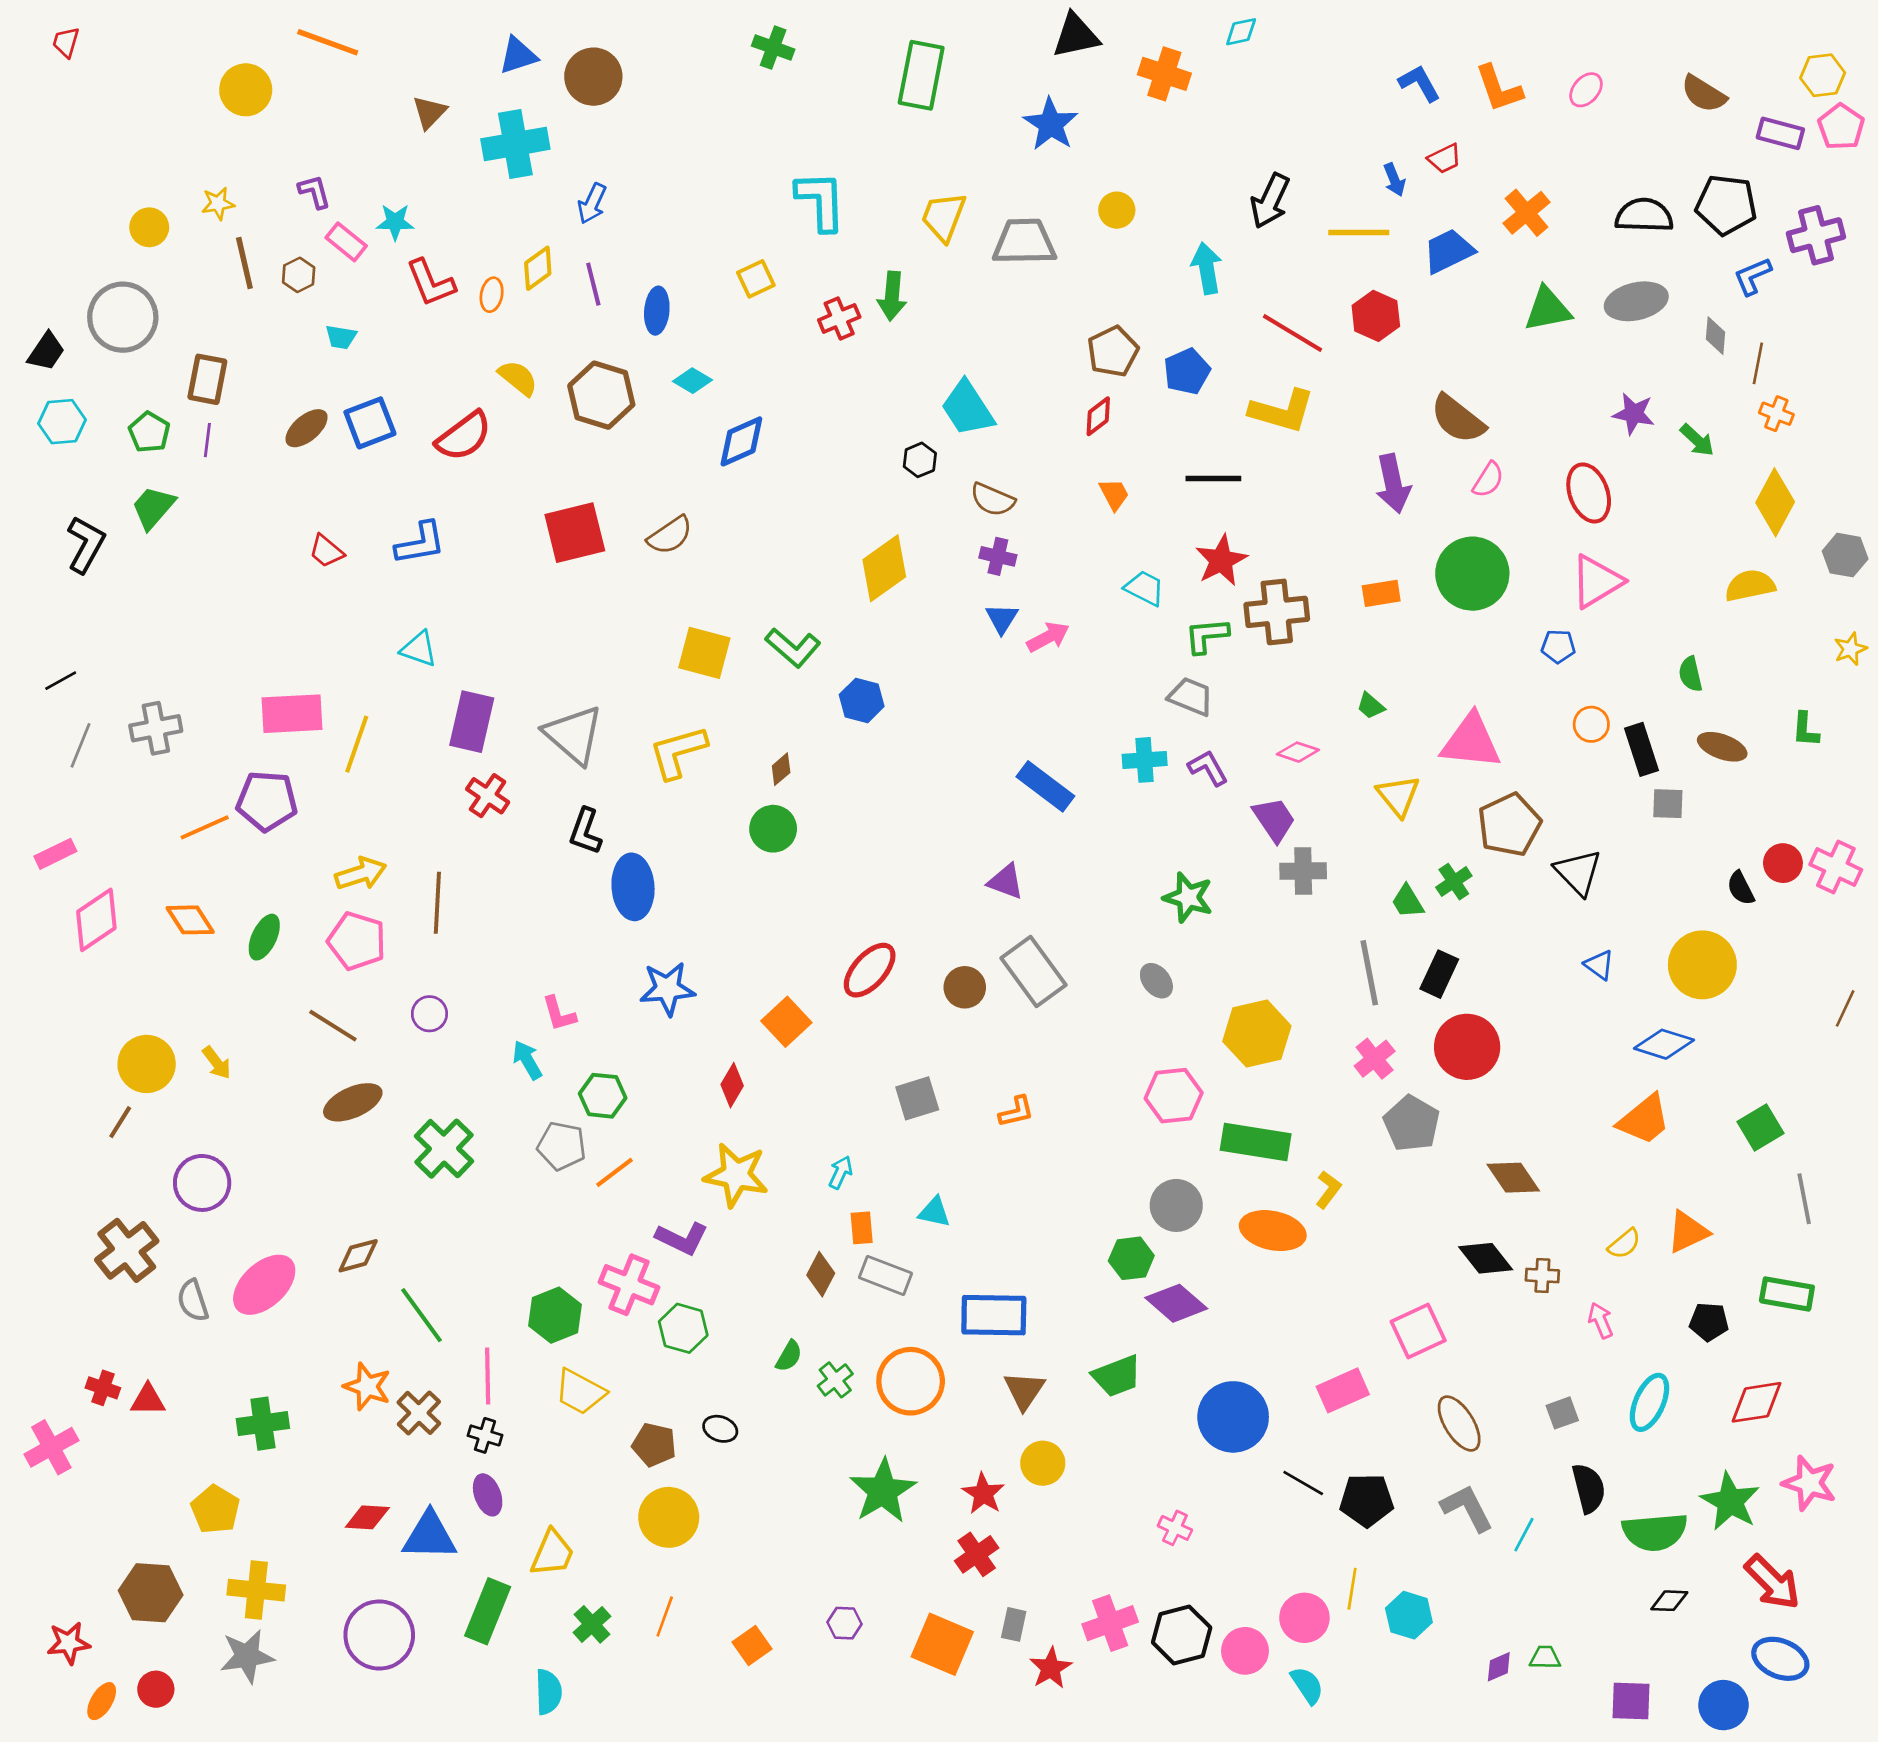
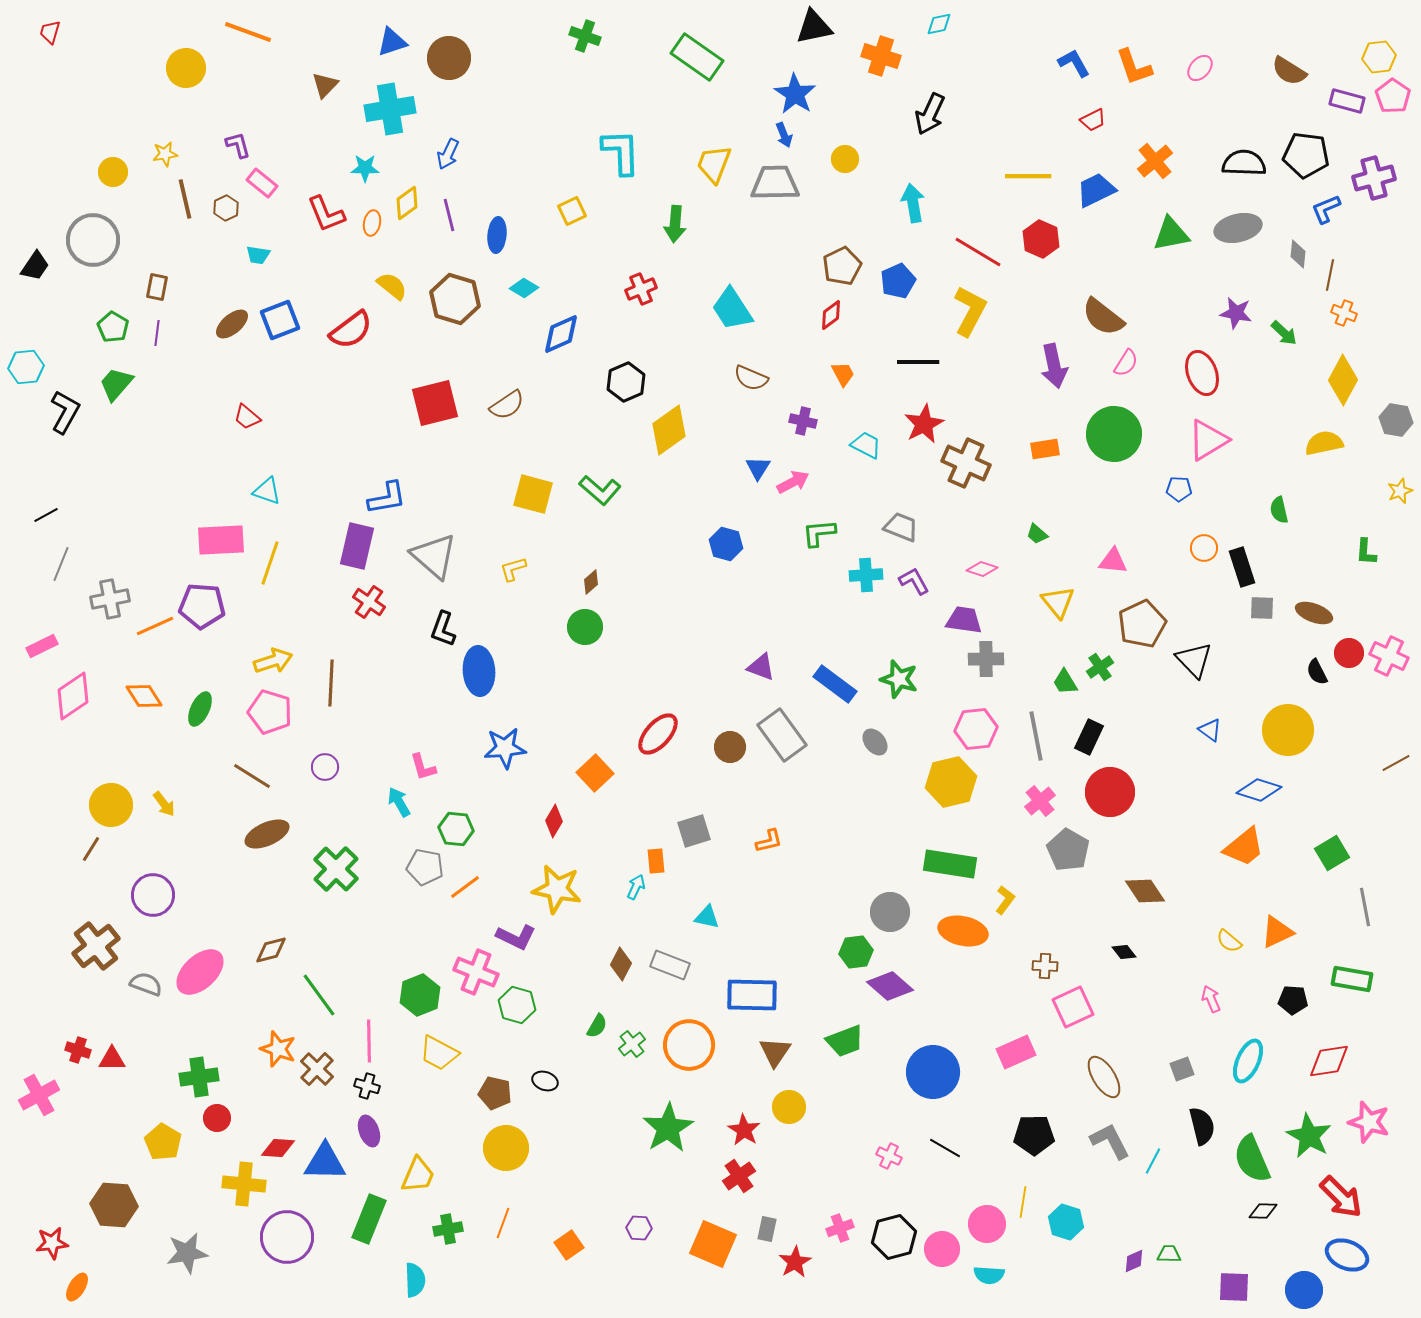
green rectangle: (921, 75) -> (697, 57), turned -66
blue arrow: (1394, 180) -> (784, 135), moved
black arrow: (1270, 201) -> (930, 114), moved
cyan star: (395, 222) -> (365, 168), moved
red cross: (839, 318) -> (641, 289), moved
brown rectangle: (207, 379) -> (157, 287), size x0.7
yellow L-shape: (1282, 411) -> (970, 311), turned -78
cyan hexagon: (62, 422) -> (26, 367), moved
black hexagon: (920, 460) -> (626, 382), moved, size x1.5
blue L-shape: (420, 543) -> (387, 498), moved
purple cross: (998, 556) -> (803, 421), moved
brown cross: (1277, 612) -> (966, 463), turned 30
green L-shape: (1207, 636) -> (819, 533), moved
cyan triangle: (419, 649) -> (267, 491), moved
blue hexagon: (862, 700) -> (726, 544), moved
gray cross: (156, 728) -> (110, 599), moved
pink triangle: (1471, 741) -> (1113, 561), size x0.6
brown ellipse: (1722, 747) -> (1314, 613), moved
yellow L-shape: (678, 752) -> (513, 569), size x0.6
blue rectangle: (1045, 786) -> (835, 684), moved
purple trapezoid: (1274, 819) -> (964, 620), turned -48
brown line: (1845, 1008) -> (1396, 763), turned 36
pink hexagon: (1174, 1096) -> (976, 729), moved
orange rectangle: (862, 1228) -> (656, 861), moved
yellow semicircle: (1624, 1244) -> (1229, 941), turned 80
black diamond: (1486, 1258) -> (1124, 952), size x0.6
brown cross: (1542, 1275) -> (1045, 966), moved
gray semicircle: (193, 1301) -> (146, 984), turned 128
black line: (1303, 1483) -> (945, 1148), moved
green semicircle: (1655, 1532) -> (1252, 1159), turned 72
yellow cross: (256, 1590) -> (244, 1184), moved
pink cross: (1110, 1623) -> (840, 1228), size x0.7
green cross: (592, 1624) -> (448, 1229), turned 32
cyan semicircle: (1307, 1685) -> (989, 1275), turned 128
red circle: (156, 1689) -> (217, 1118), moved

